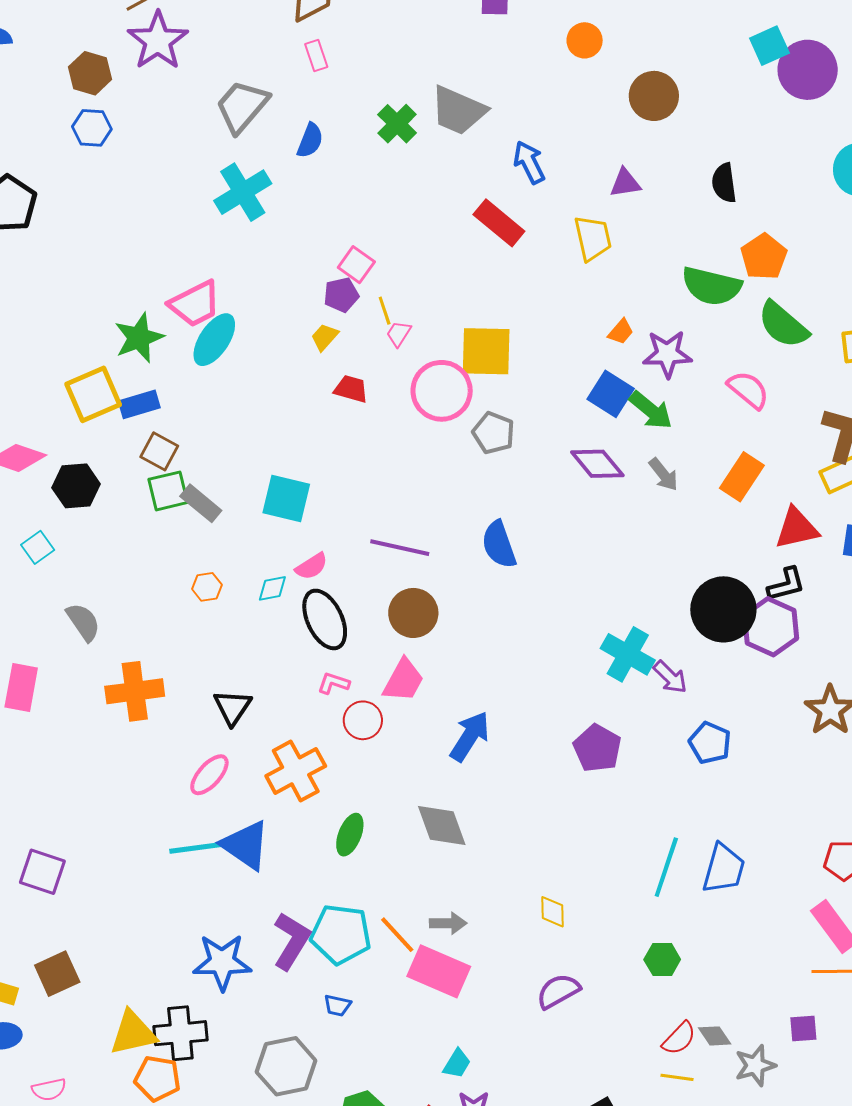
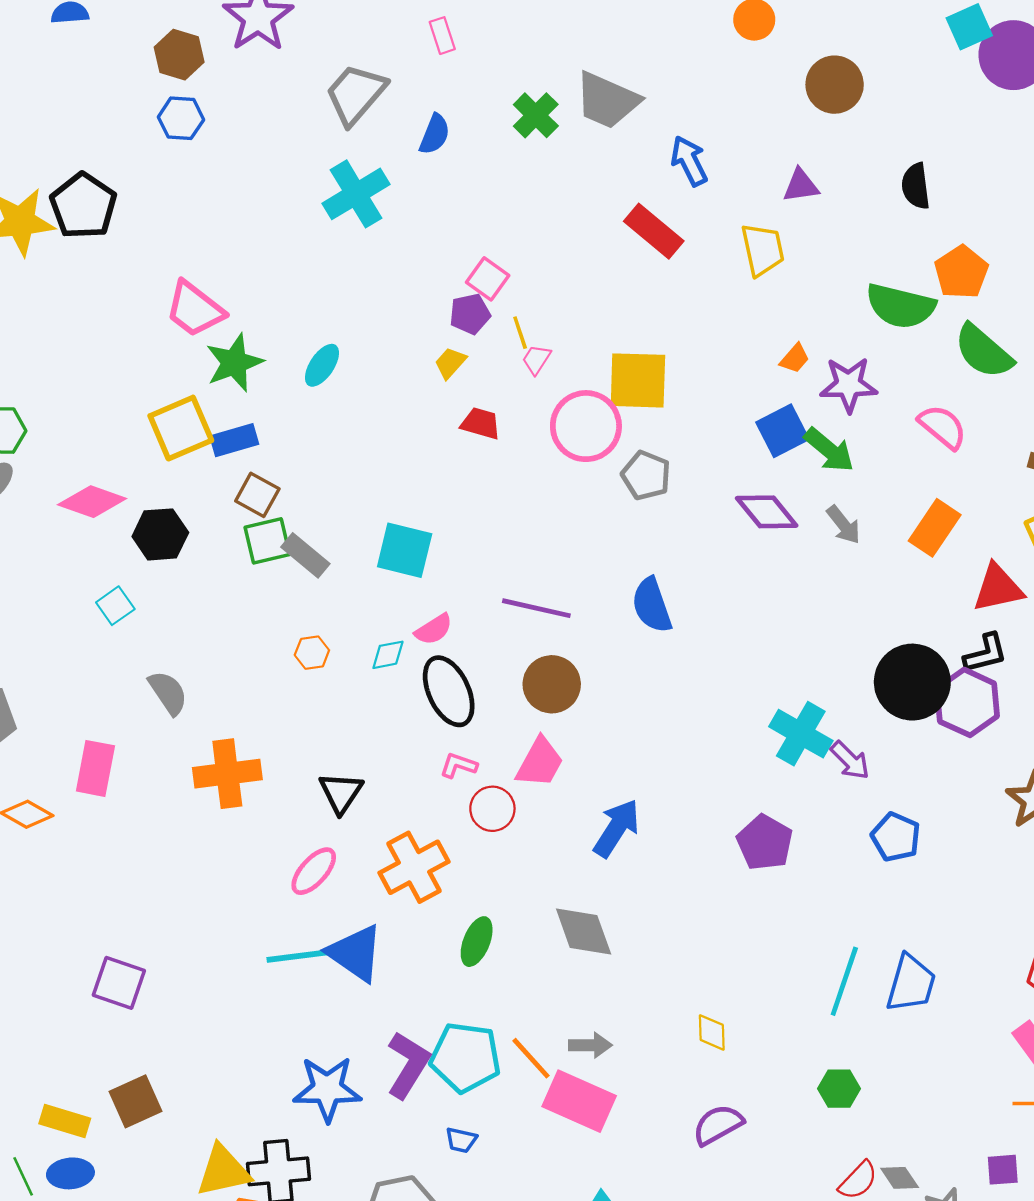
pink trapezoid: (195, 304) -> (195, 309), moved, turned 64
cyan ellipse: (214, 340) -> (322, 365), size x0.7
blue square: (611, 394) -> (782, 431), turned 30

